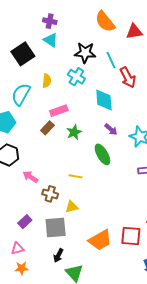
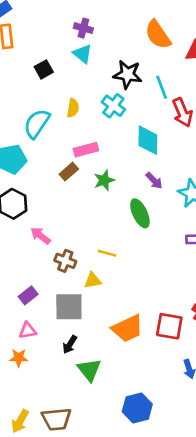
black square: (23, 54) -> (44, 69), size x0.6
yellow line: (76, 176) -> (107, 253), moved
pink triangle: (18, 249) -> (28, 331), moved

